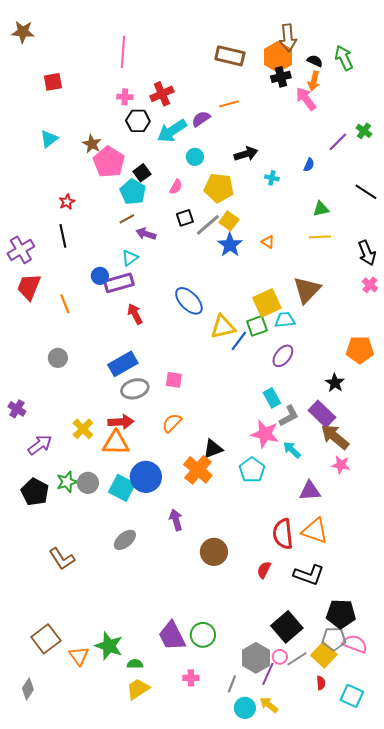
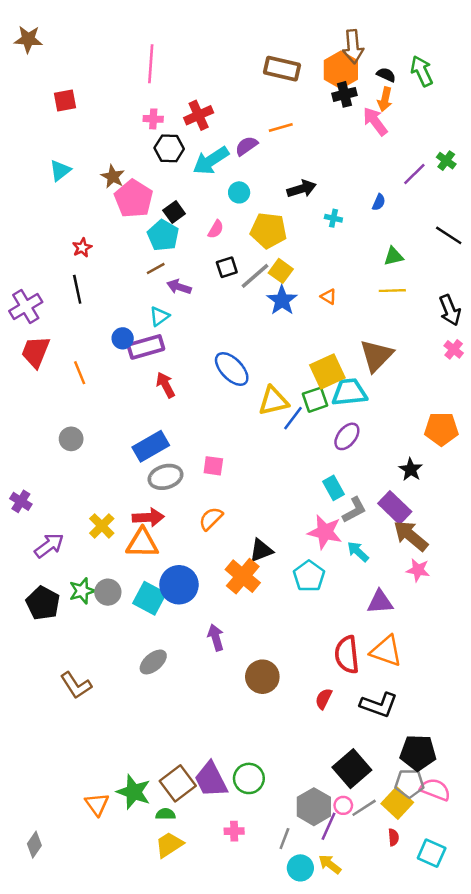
cyan trapezoid: (285, 320) -> (349, 392), size x1.4
brown square: (46, 639) -> (178, 783), moved

